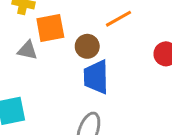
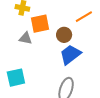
blue trapezoid: (96, 77) -> (70, 54), turned 55

